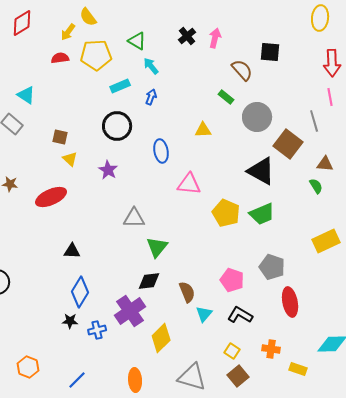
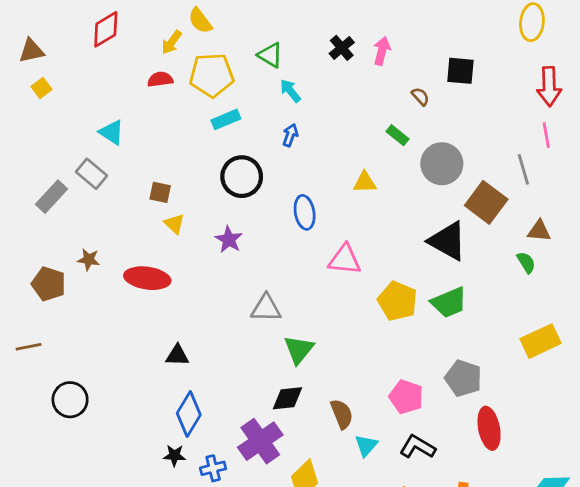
brown semicircle: (242, 70) -> (420, 97), size x0.6
cyan rectangle: (120, 86) -> (226, 119), moved
red ellipse: (51, 197) -> (147, 278), turned 32

